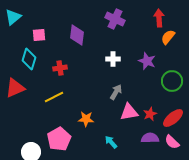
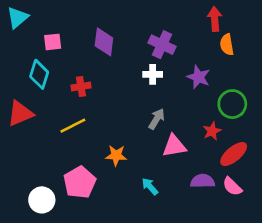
purple cross: (115, 19) -> (162, 45), moved
orange semicircle: (168, 37) -> (227, 45), turned -49
red star: (150, 114) -> (212, 131), moved

